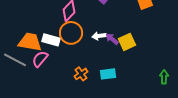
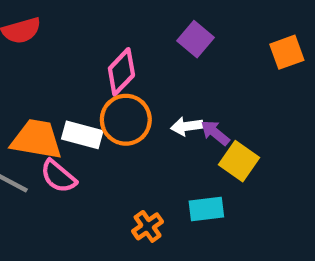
yellow square: (127, 42) -> (239, 161), moved, turned -30
pink semicircle: (40, 59) -> (58, 176), turned -90
orange cross: (81, 74) -> (148, 226), moved

